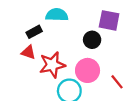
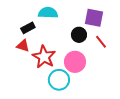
red star: (52, 65) -> (44, 57), turned -30
red line: (117, 82) -> (101, 42), moved

